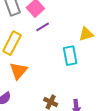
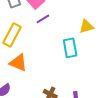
orange triangle: (18, 71) -> (18, 63), turned -48

